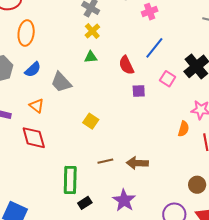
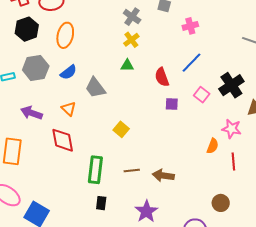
green rectangle: (70, 180) -> (95, 170), moved
black rectangle: (85, 203) -> (101, 203), moved, turned -56

